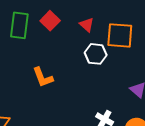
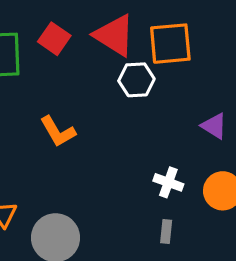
red triangle: (87, 25) -> (114, 35), size x1.8

